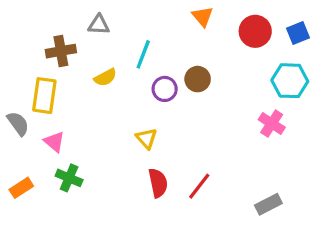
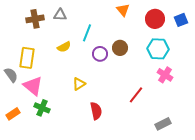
brown cross: (61, 51) -> (35, 19), moved
cyan hexagon: (290, 81) -> (158, 49), moved
yellow triangle: (146, 138) -> (79, 84), moved, turned 40
pink triangle: (54, 142) -> (33, 86), size x1.5
red line: (199, 186) -> (136, 95), moved

